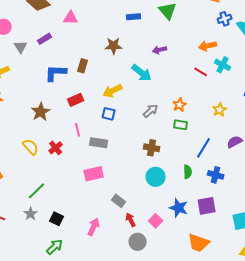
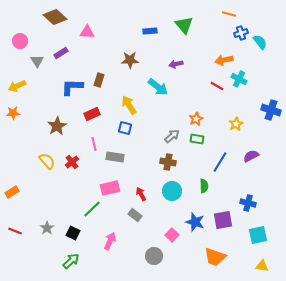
yellow arrow: (113, 91) -> (129, 105), turned 84
gray arrow: (151, 111) -> (172, 136), moved
blue cross: (216, 175) -> (248, 203), moved
green line: (37, 191) -> (92, 209), moved
red arrow: (131, 220) -> (141, 194), moved

